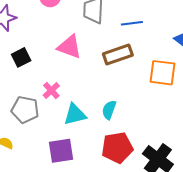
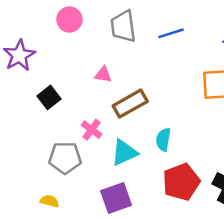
pink triangle: (69, 47) -> (103, 75), size x0.6
brown rectangle: (118, 54) -> (130, 104), moved

